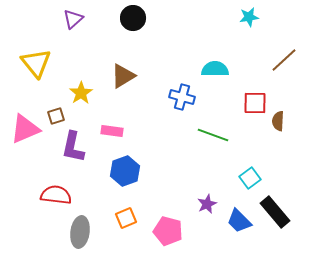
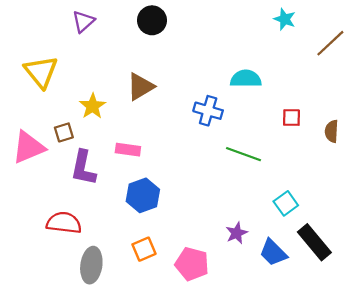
cyan star: (249, 17) -> (285, 19), turned 30
brown line: (284, 60) -> (330, 43), moved
red square: (255, 103) -> (292, 118), size x0.7
brown semicircle: (278, 121) -> (332, 131), moved

